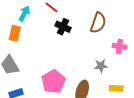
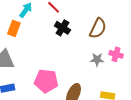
gray star: (101, 66) -> (97, 60), moved
pink pentagon: (53, 81) -> (46, 81), turned 30

